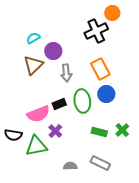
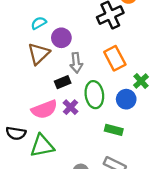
blue circle: (106, 94) -> (126, 99), moved
black rectangle: (59, 104) -> (63, 82), moved
green cross: (122, 130) -> (141, 81), moved
purple cross: (55, 131) -> (70, 107), moved

